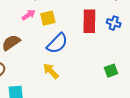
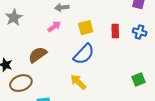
yellow square: (48, 18) -> (86, 28), moved
red rectangle: (89, 21) -> (115, 31), size x0.6

